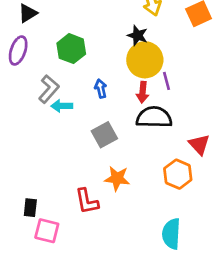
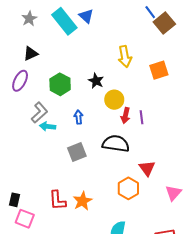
black star: (138, 35) -> (96, 81), moved
yellow circle: (145, 60) -> (114, 100), size x0.7
purple line: (166, 81) -> (141, 117), moved
red arrow: (143, 92) -> (125, 115), moved
orange star: (117, 178) -> (82, 201), moved, turned 30

